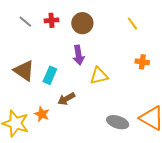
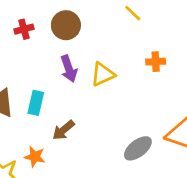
yellow triangle: (99, 76) -> (103, 74), moved
gray ellipse: (118, 122) -> (138, 148), turned -45

